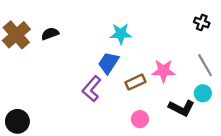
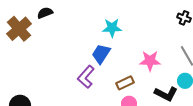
black semicircle: (50, 34) -> (45, 13), moved
brown rectangle: (135, 82) -> (125, 83), moved

